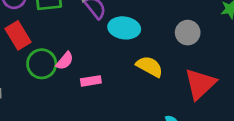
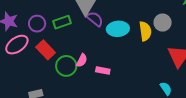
yellow semicircle: (150, 66) -> (145, 31), moved, turned 66
pink rectangle: (91, 81) -> (103, 70), turned 32

